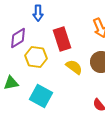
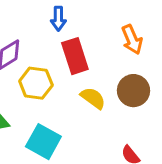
blue arrow: (38, 13) -> (58, 19), moved

